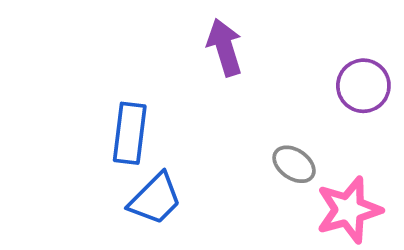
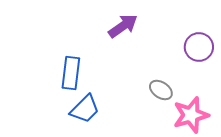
purple arrow: (225, 47) -> (123, 26), turned 72

